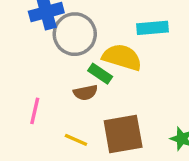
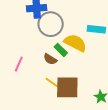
brown semicircle: (85, 93) -> (50, 59), turned 32
yellow line: (76, 140) -> (52, 82), moved

